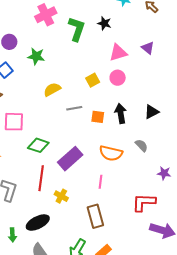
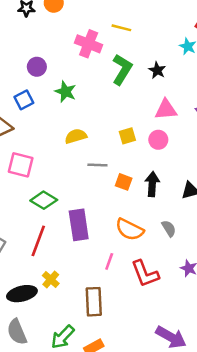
pink cross: (46, 15) -> (89, 44), turned 35
purple rectangle: (70, 159) -> (79, 225), turned -70
yellow cross: (61, 196) -> (51, 279), moved
red L-shape: (144, 202) -> (145, 274), moved, turned -125

